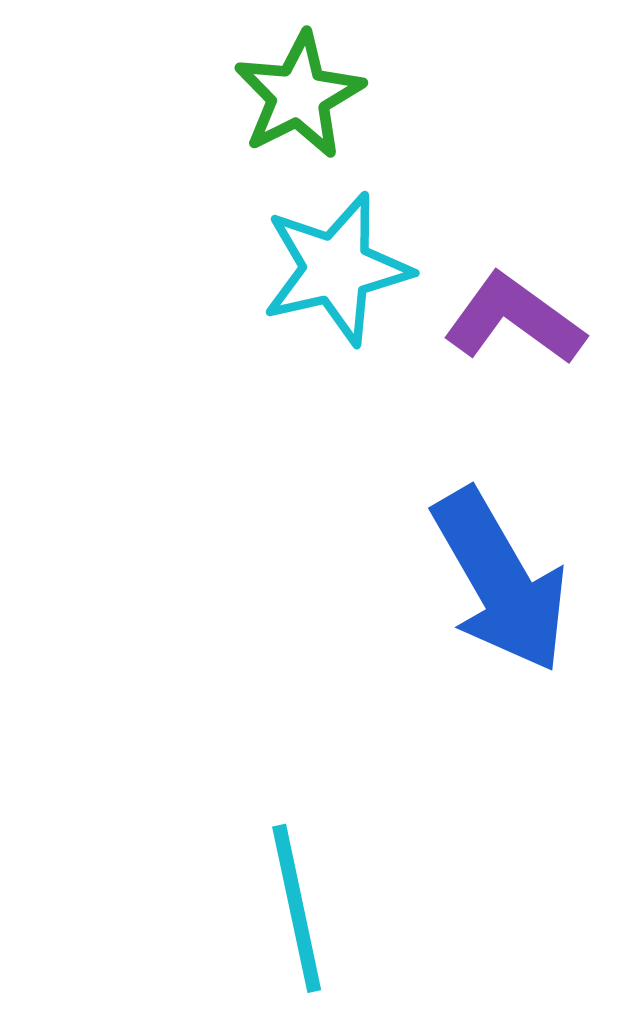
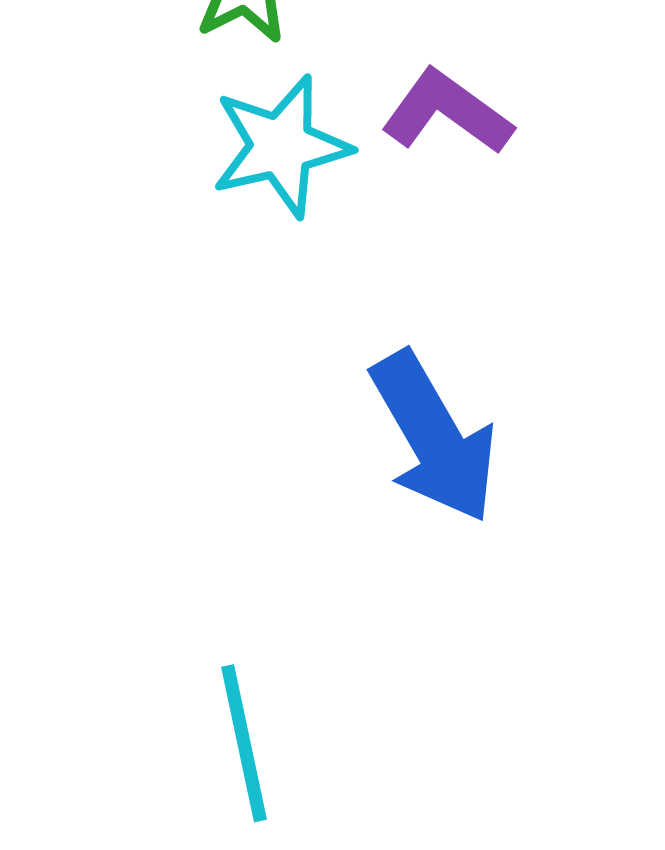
purple L-shape: (514, 319) -> (447, 112), moved

